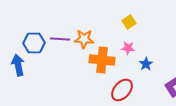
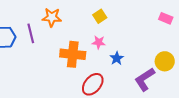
purple line: (60, 39) -> (31, 33), turned 72
orange star: (84, 39) -> (52, 17), moved

